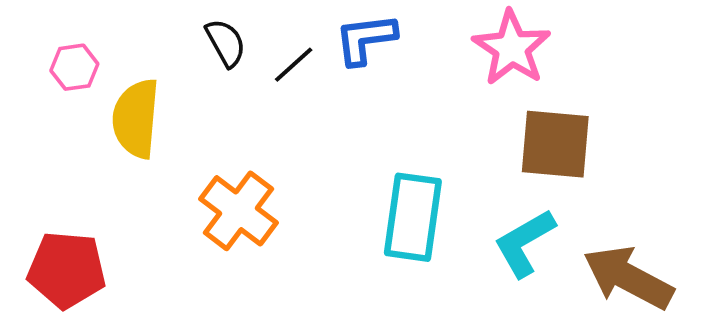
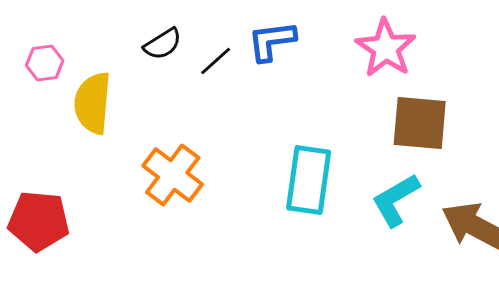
black semicircle: (226, 43) -> (163, 44), turned 87

